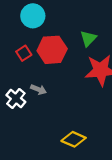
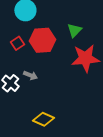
yellow diamond: (74, 139) -> (43, 119), moved

